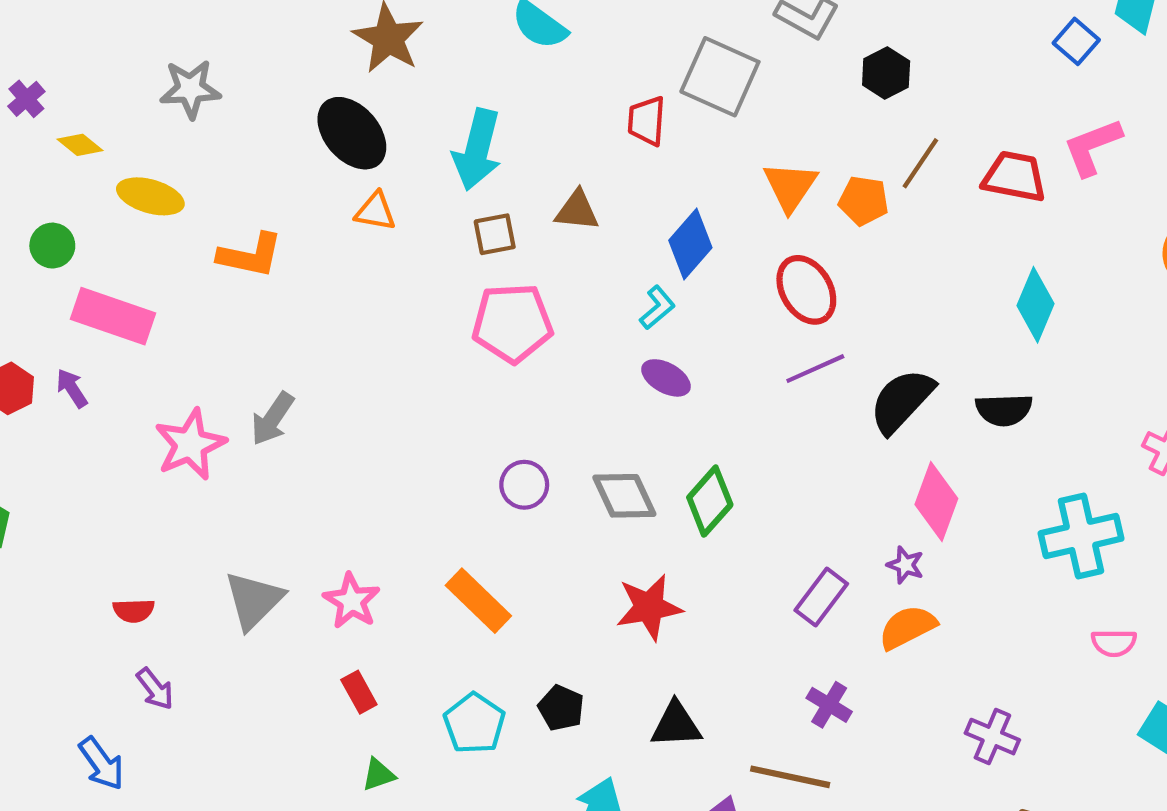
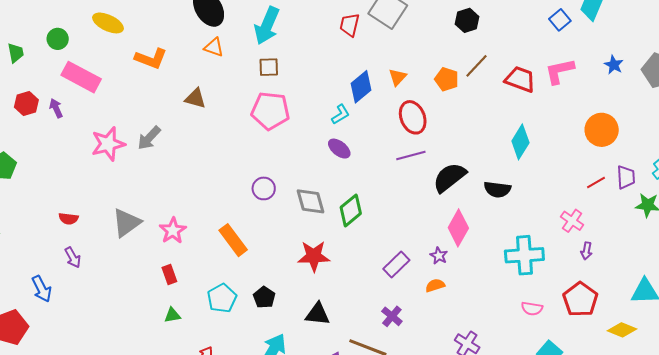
orange triangle: (790, 187) -> (398, 77), moved, size x0.7
brown triangle: (577, 211) -> (195, 98), moved
orange semicircle: (908, 627) -> (435, 285), size x0.7

